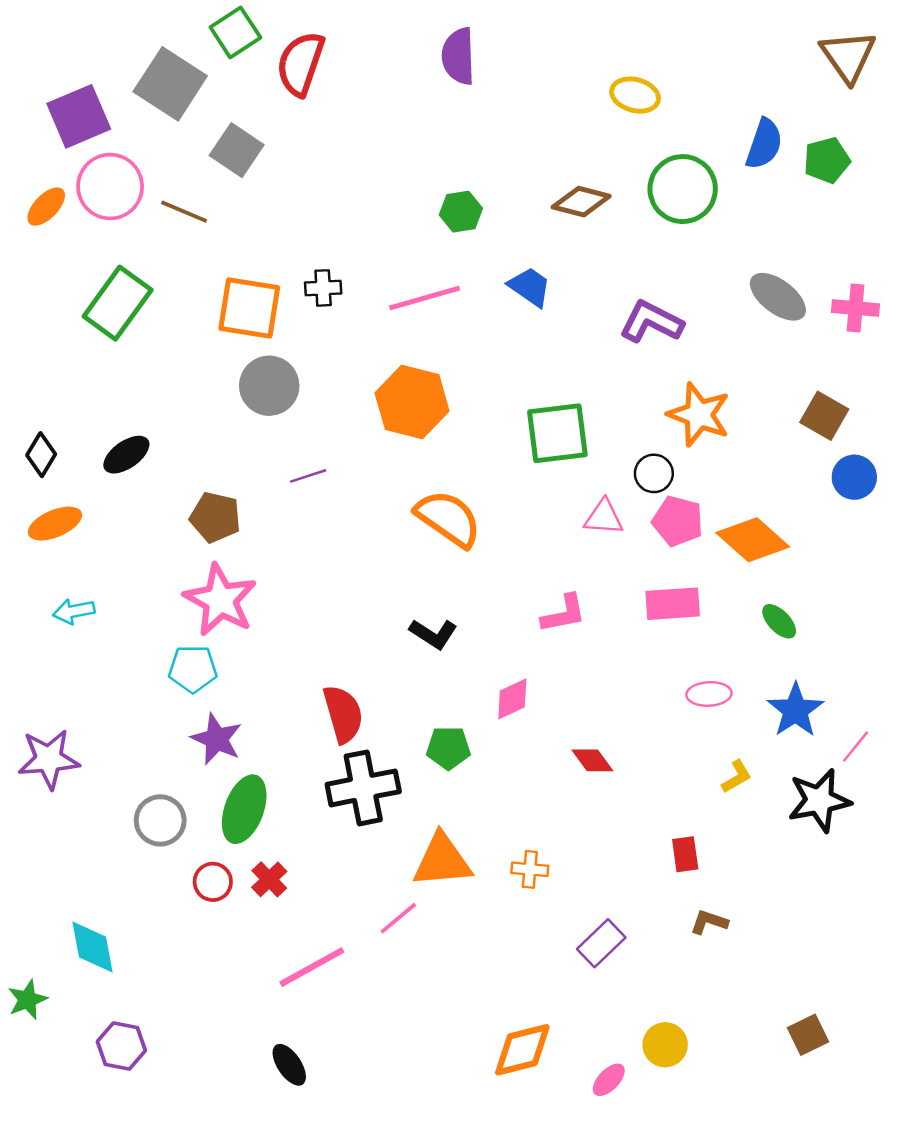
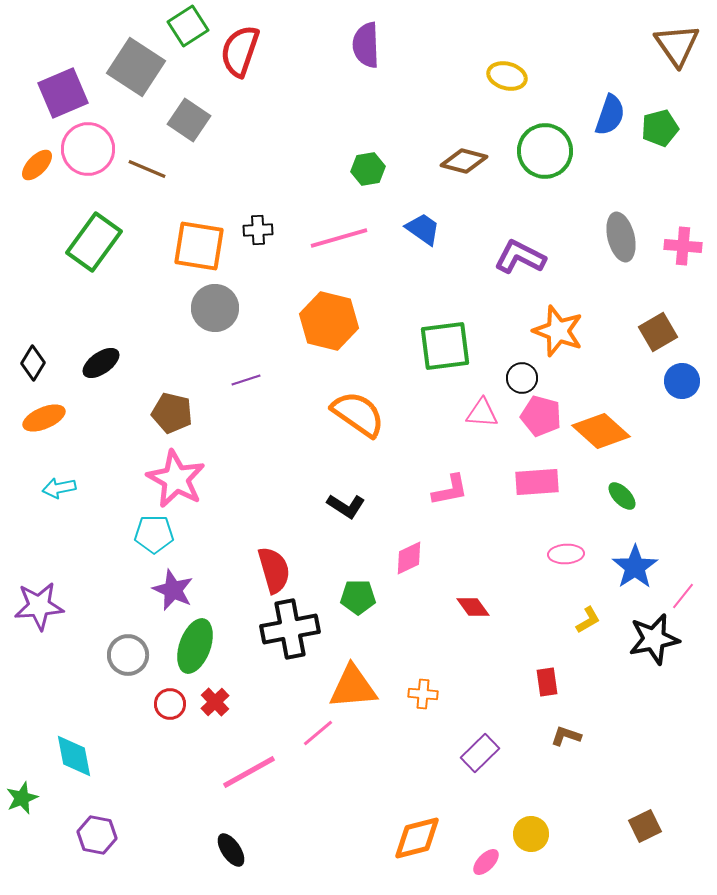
gray ellipse: (778, 297) -> (621, 237), turned 39
brown square: (824, 416) -> (658, 332), turned 30

